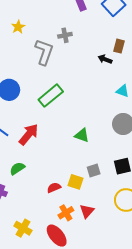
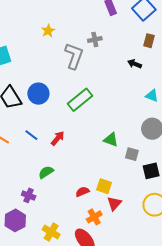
brown rectangle: (119, 46) -> (149, 41), moved
red arrow: (29, 134) -> (58, 138), size x0.7
gray square: (94, 170) -> (132, 154), moved, turned 32
red triangle: (87, 211) -> (114, 204), moved

